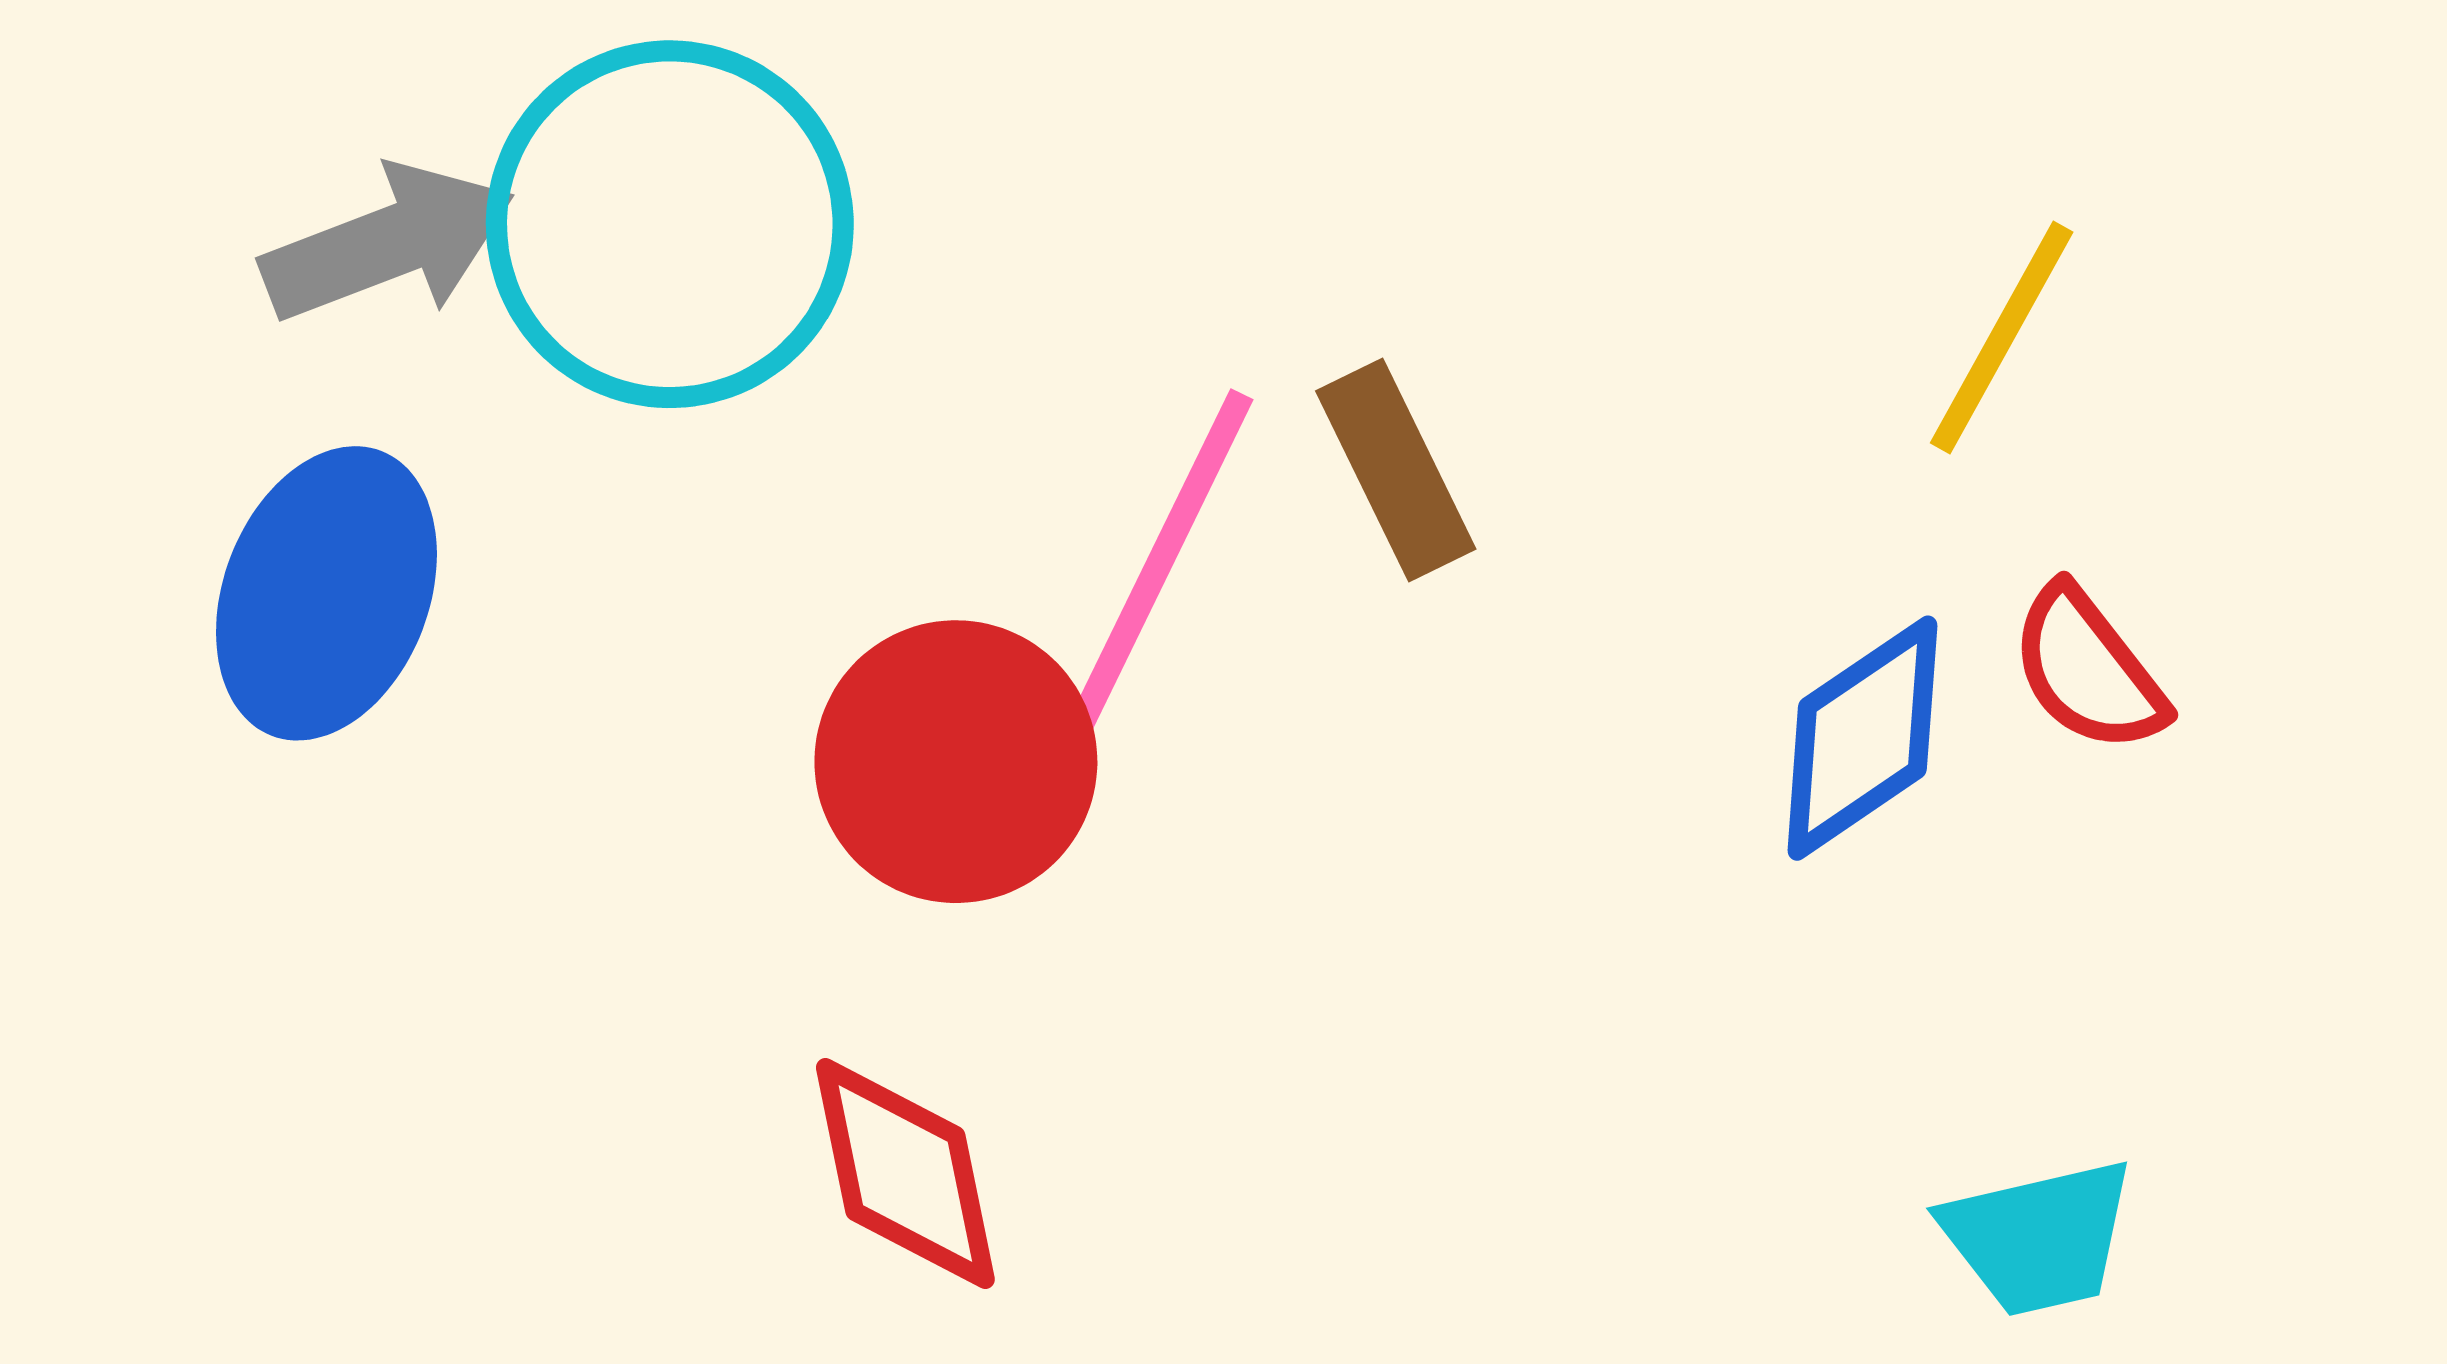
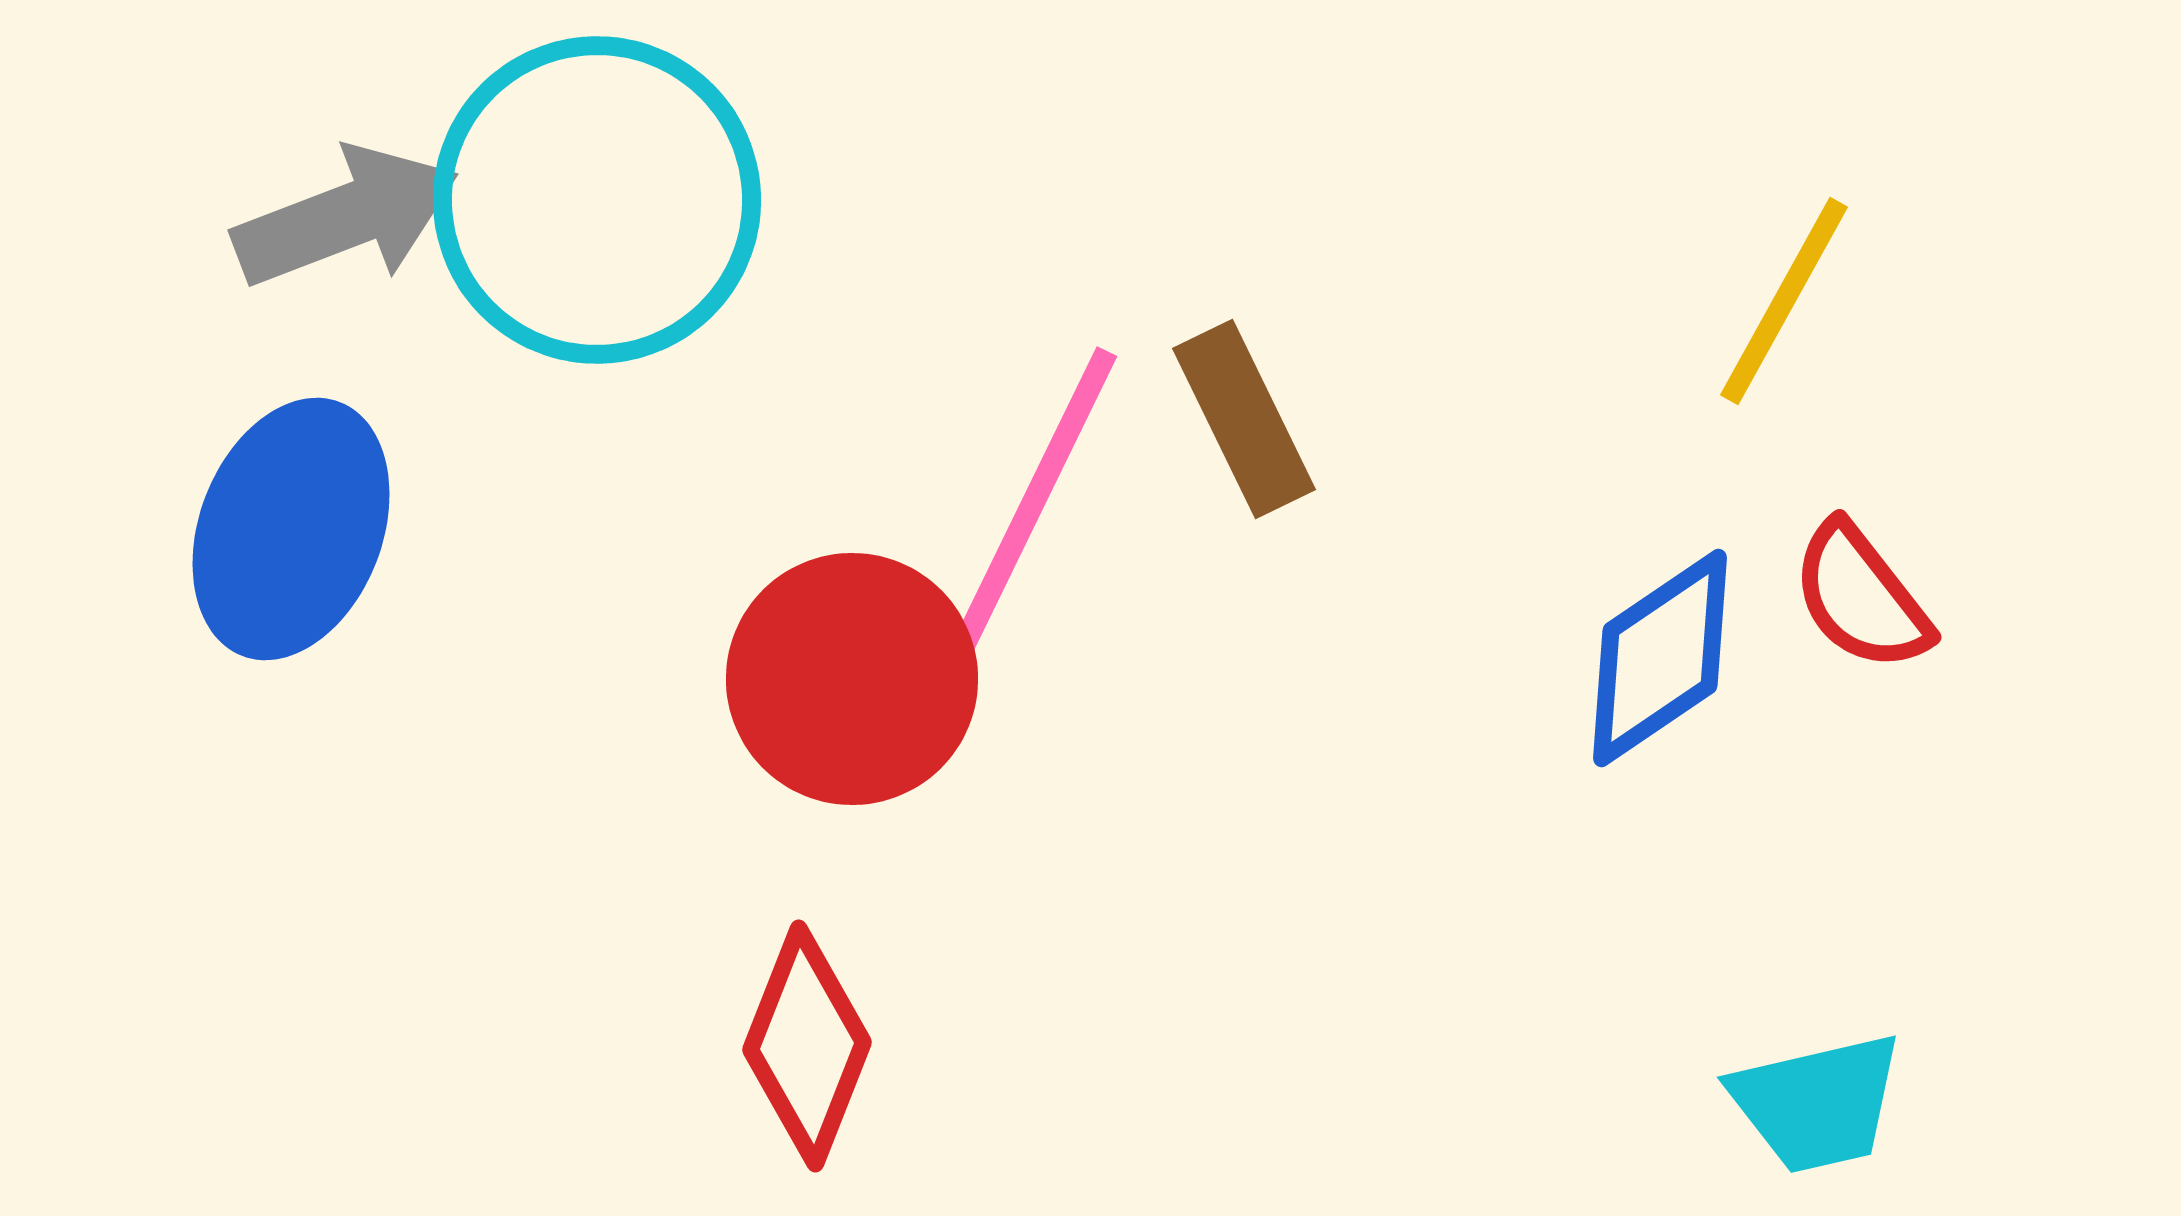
red diamond: (905, 1173) -> (807, 1046), turned 33

